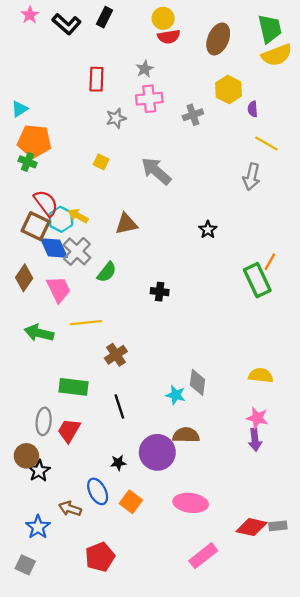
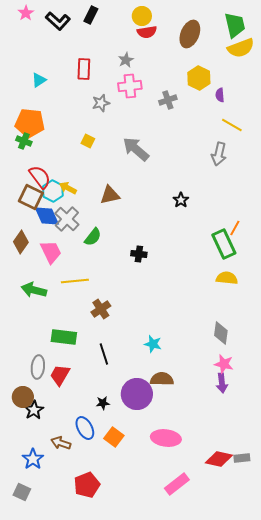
cyan triangle: (20, 109) -> (39, 80), moved
yellow semicircle: (261, 375) -> (227, 278), moved
gray diamond: (198, 382) -> (221, 333), moved

